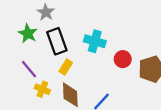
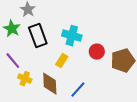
yellow rectangle: (66, 67) -> (62, 61), moved

